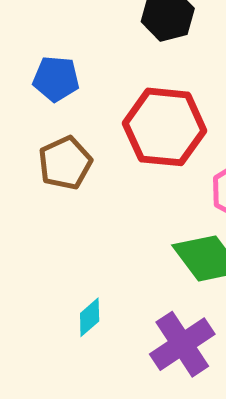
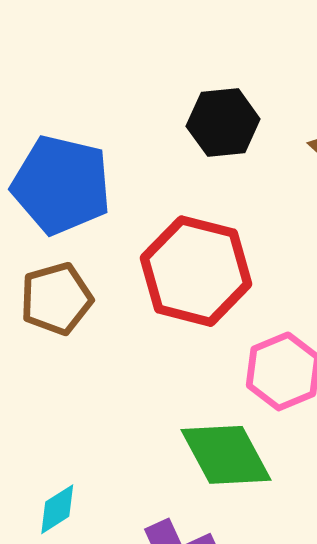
blue pentagon: (56, 79) -> (61, 185), size x1.6

